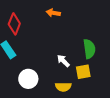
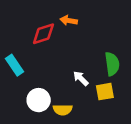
red diamond: (14, 24) -> (43, 34), moved, turned 50
yellow semicircle: (63, 87) -> (63, 110), moved

